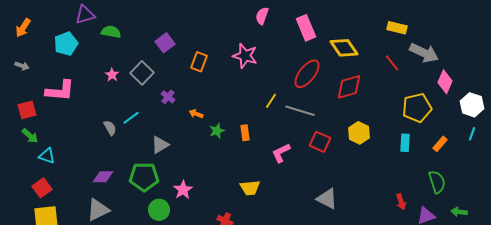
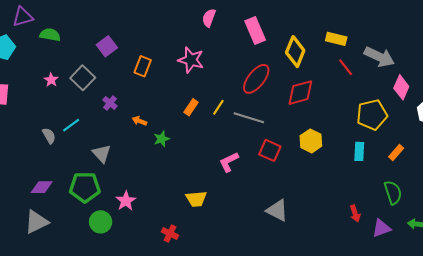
yellow rectangle: (397, 28) -> (336, 39), moved
yellow diamond: (344, 48) -> (295, 52), turned 56
orange rectangle: (245, 133) -> (191, 107), moved, turned 42
gray triangle: (160, 145) -> (102, 154), turned -42

